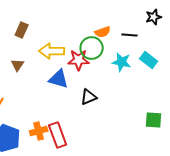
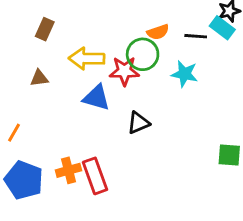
cyan rectangle: (149, 60) -> (222, 28), moved
brown triangle: (18, 65) -> (39, 78), turned 48

